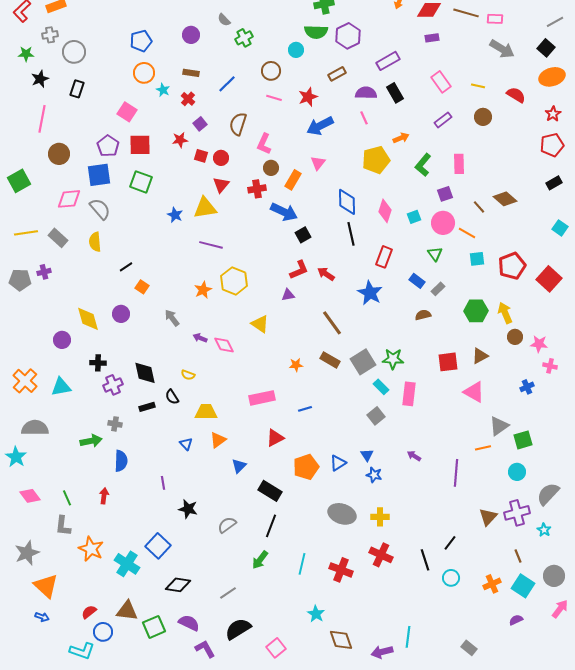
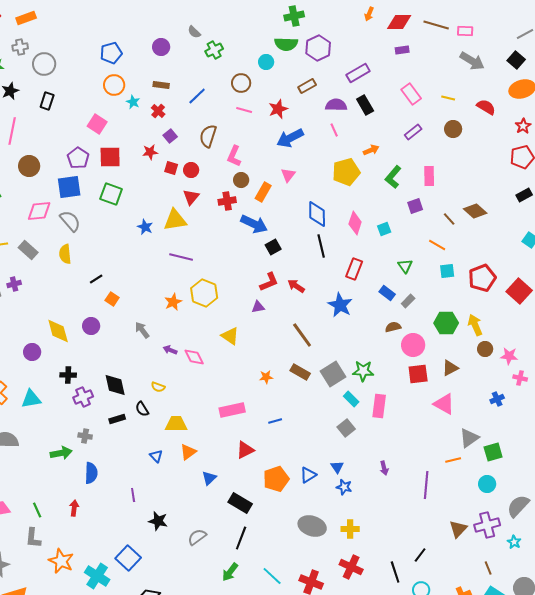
pink circle: (443, 223) -> (413, 345), moved
purple arrow: (414, 456) -> (384, 468), turned -136
cyan line: (302, 564) -> (272, 576), turned -60

